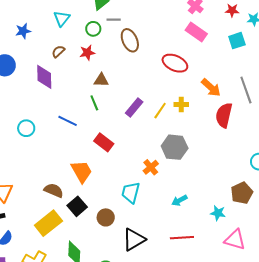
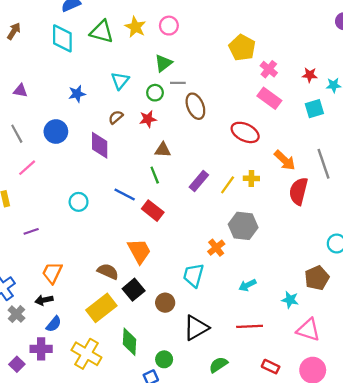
red rectangle: (104, 142) -> (153, 211), moved

